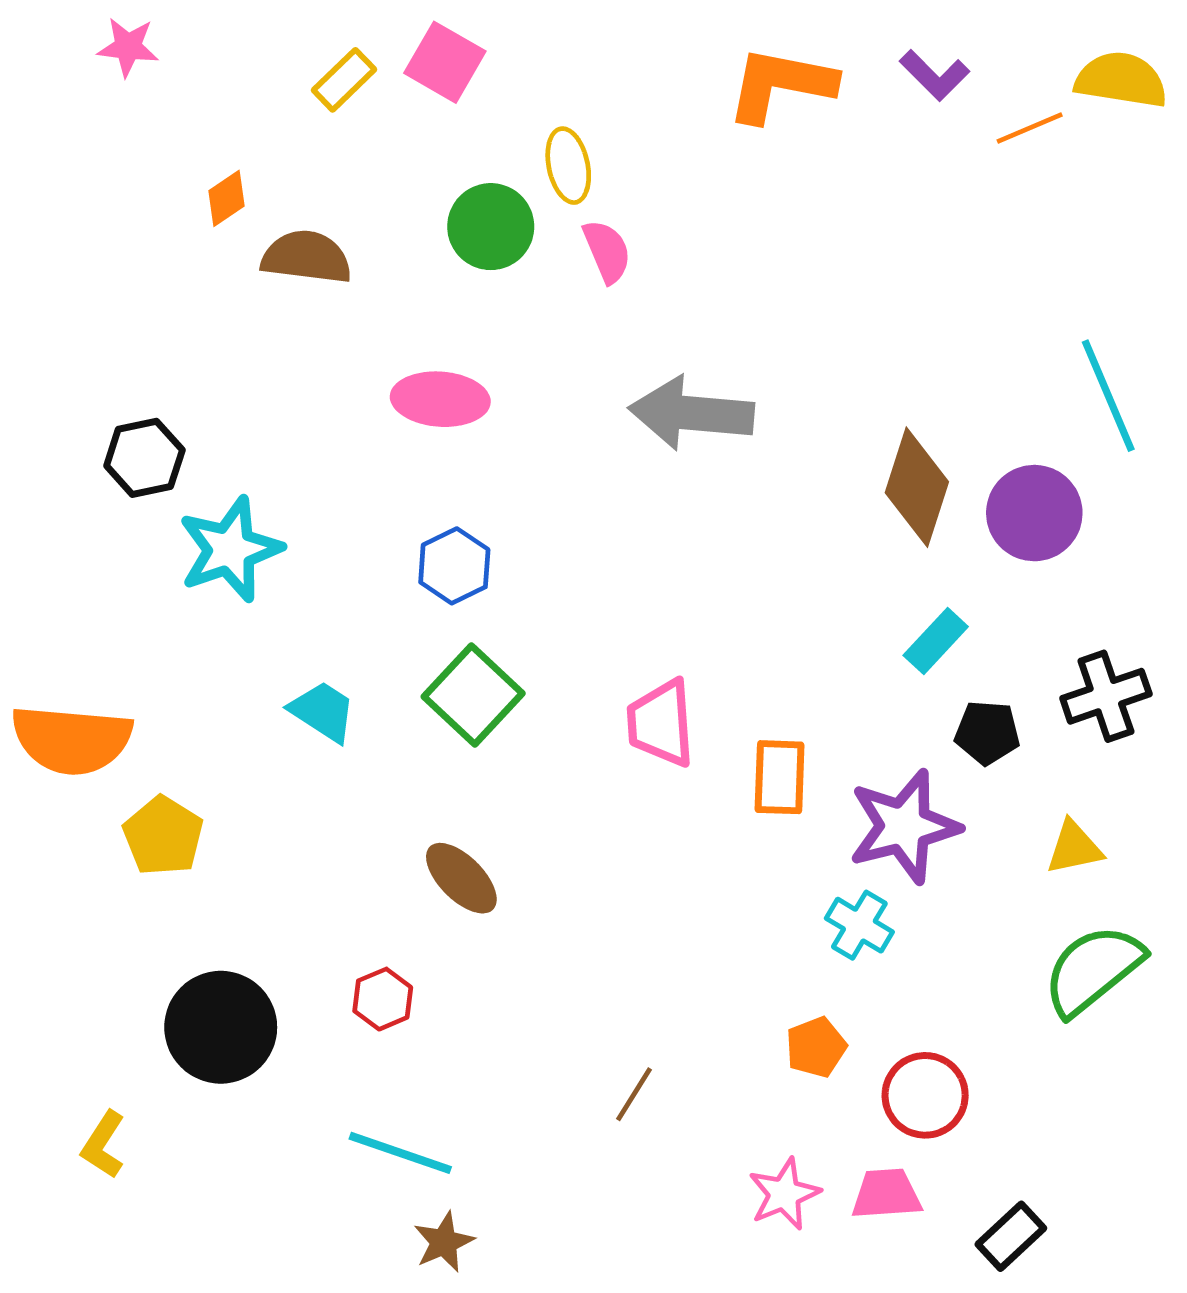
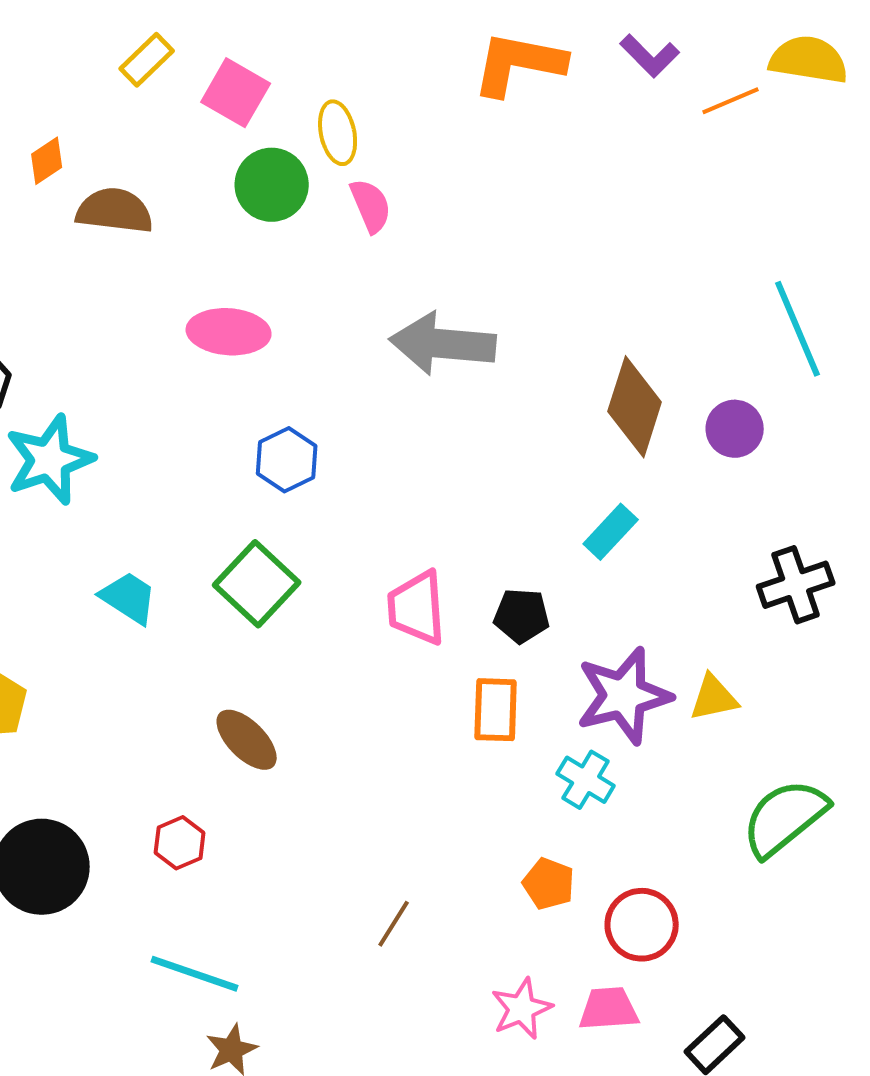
pink square: (445, 62) -> (236, 93), moved
purple circle: (1034, 513) -> (735, 429), size x0.7
blue hexagon: (454, 566) -> (287, 460), moved
cyan rectangle: (936, 641) -> (611, 532), moved
black pentagon: (987, 733) -> (522, 616), moved
orange rectangle: (780, 777) -> (496, 710), moved
yellow triangle: (1074, 848) -> (714, 698), moved
orange pentagon: (816, 1047) -> (549, 884), turned -30

